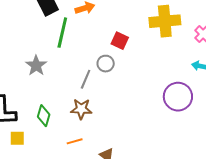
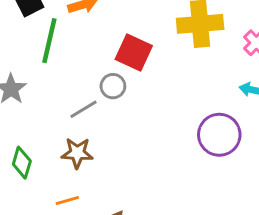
red square: (120, 41) -> (134, 52), size x1.4
gray line: (86, 79) -> (83, 109), turned 36

